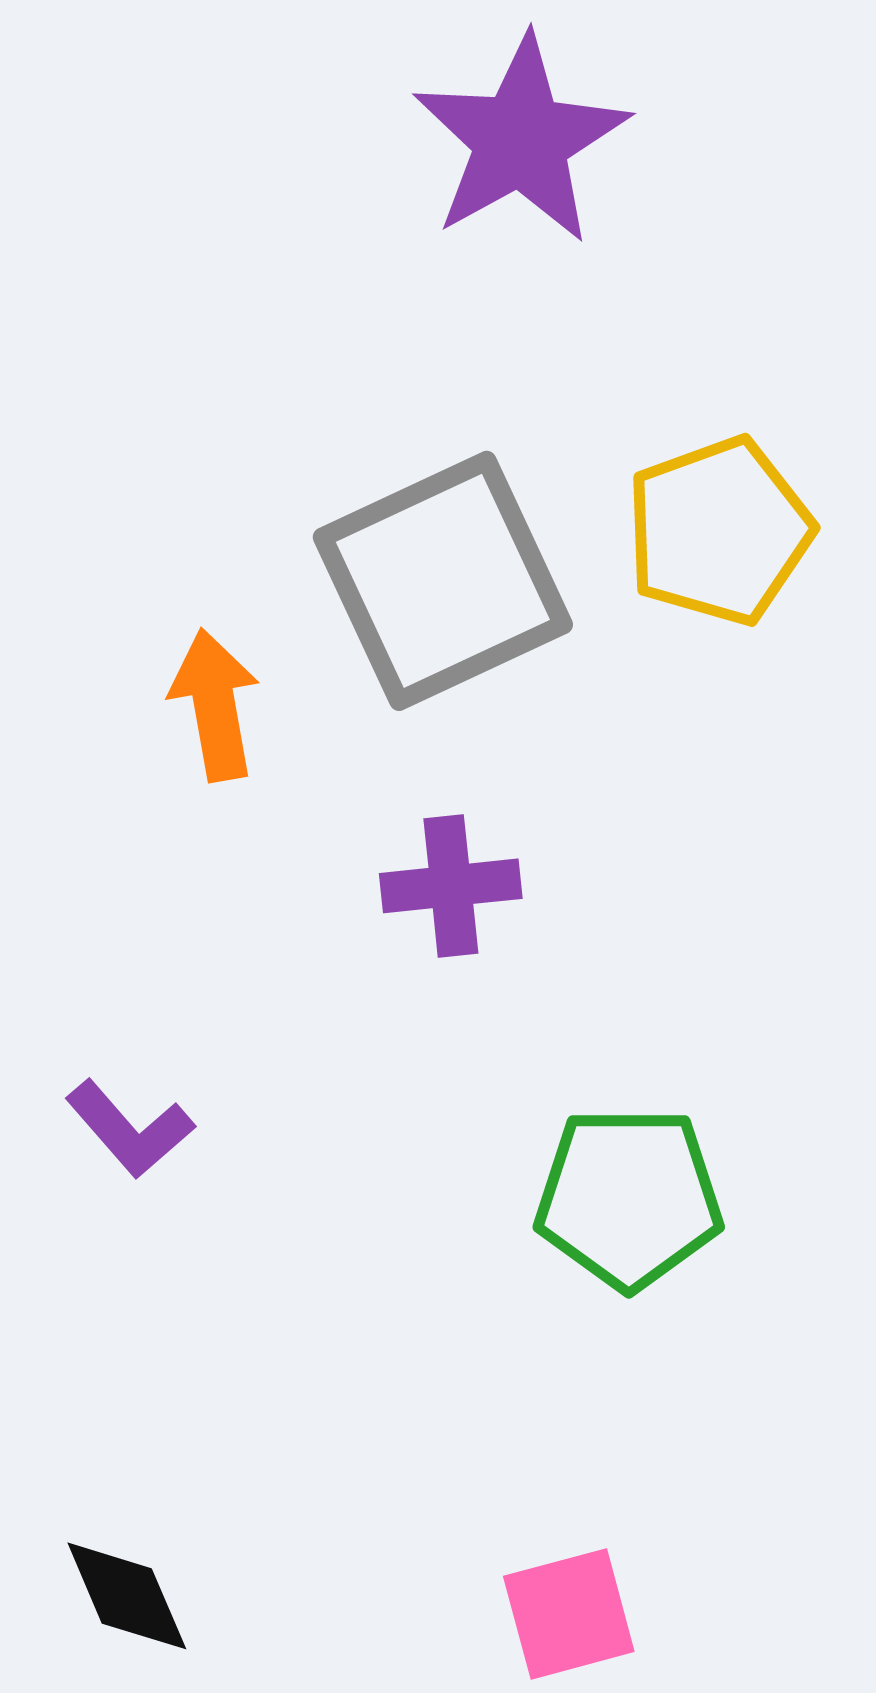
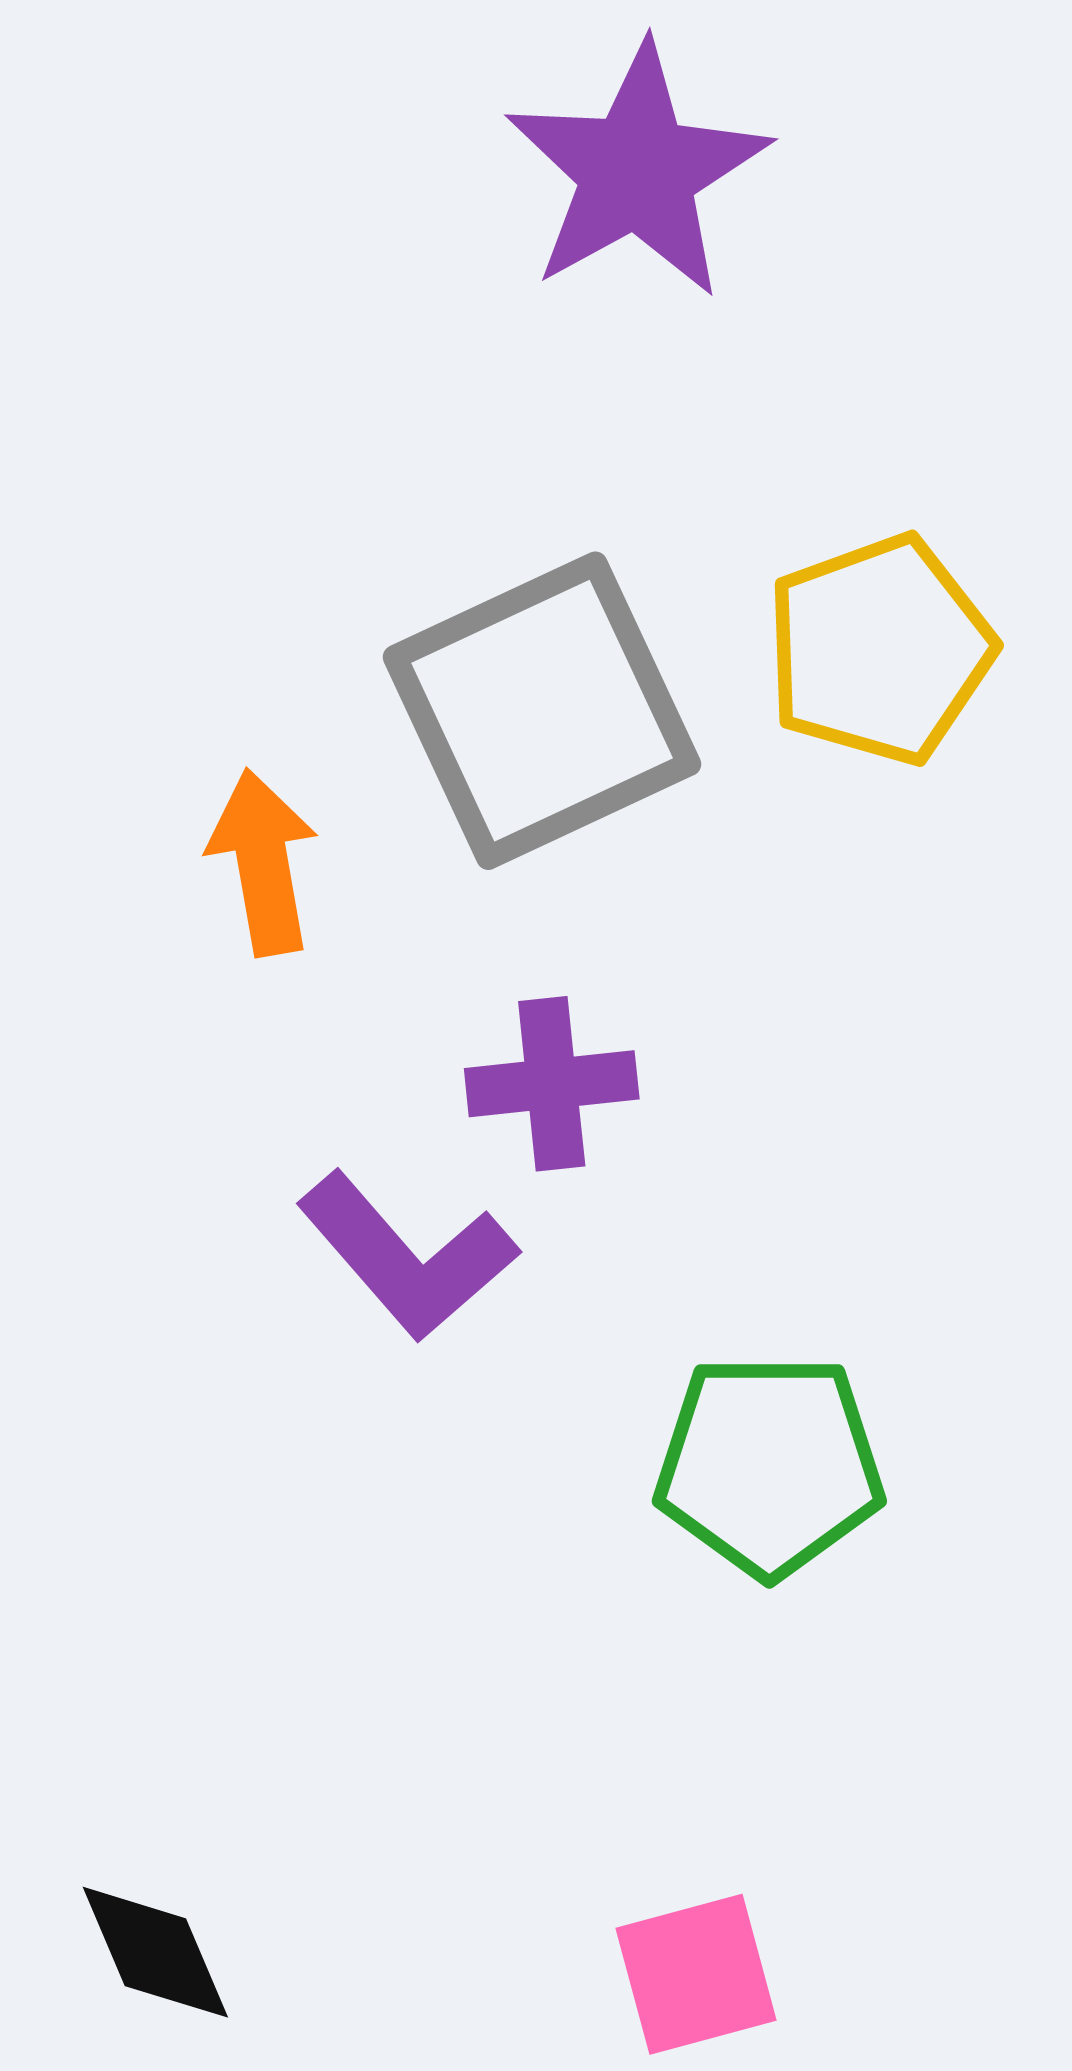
purple L-shape: (130, 1129) -> (407, 1256), moved, size x1.4

